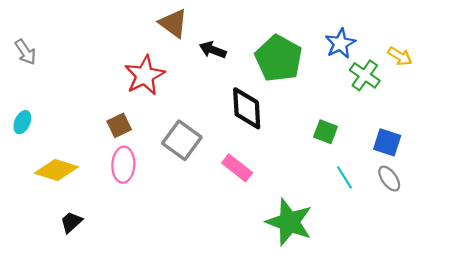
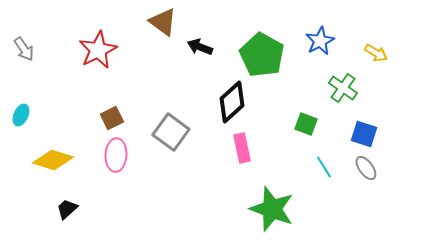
red star: (145, 75) -> (98, 50), moved
green cross: (365, 75) -> (343, 88), moved
black diamond: (247, 108) -> (232, 102), turned 51
pink rectangle: (237, 168) -> (242, 148), moved, turned 40

